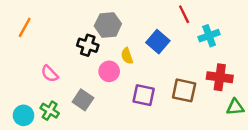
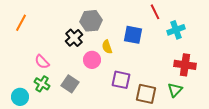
blue square: (158, 42) -> (133, 35), turned -30
black cross: (88, 45) -> (74, 38), turned 30
brown square: (184, 90) -> (146, 94), moved
green triangle: (235, 107) -> (175, 90), moved, turned -42
green cross: (50, 111) -> (42, 84), moved

